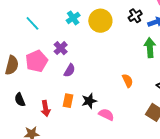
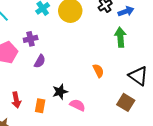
purple cross: (61, 48) -> (31, 39), turned 32
orange rectangle: (68, 101) -> (40, 106), moved

